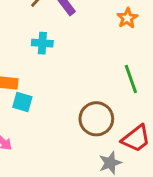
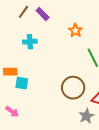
orange star: (127, 18) -> (75, 30), moved

